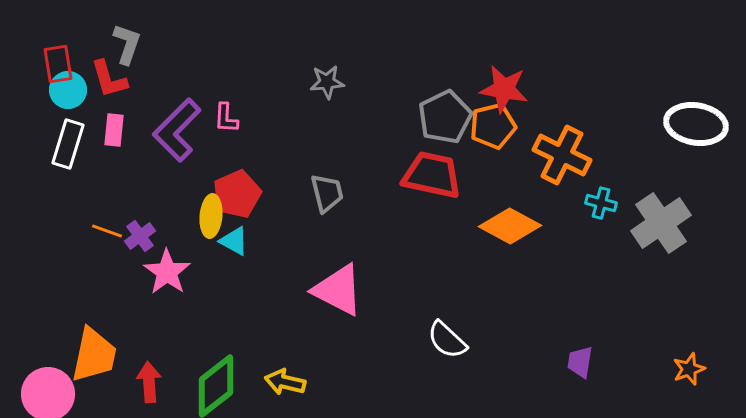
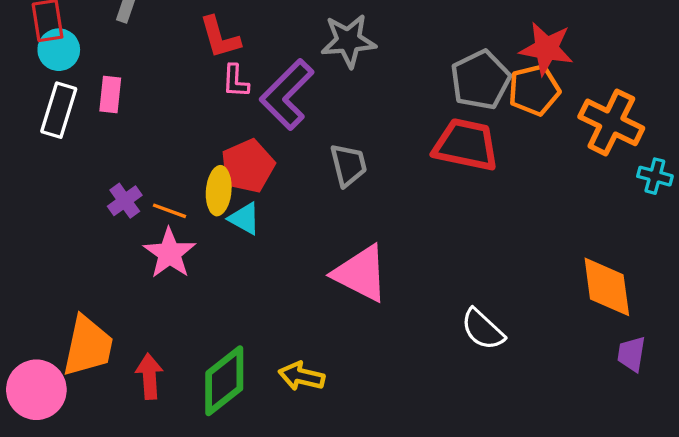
red L-shape: (109, 79) -> (220, 37), moved
gray star: (327, 82) -> (348, 41), size x1.4
purple L-shape: (177, 130) -> (287, 94), moved
orange diamond: (510, 226) -> (607, 287), moved, turned 54
orange line: (107, 231) -> (169, 211), moved
purple cross: (140, 236) -> (125, 201), moved

